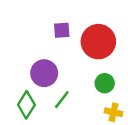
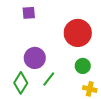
purple square: (62, 30) -> (29, 13), moved

